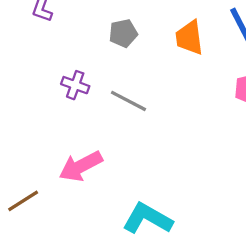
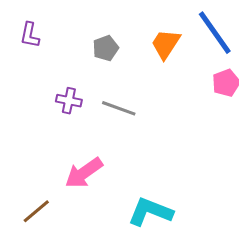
orange trapezoid: (189, 38) -> (166, 44), turned 48

